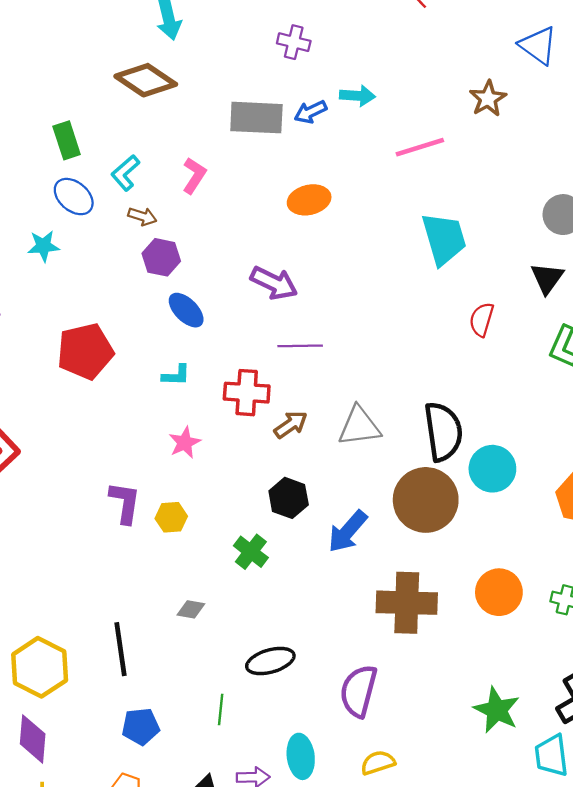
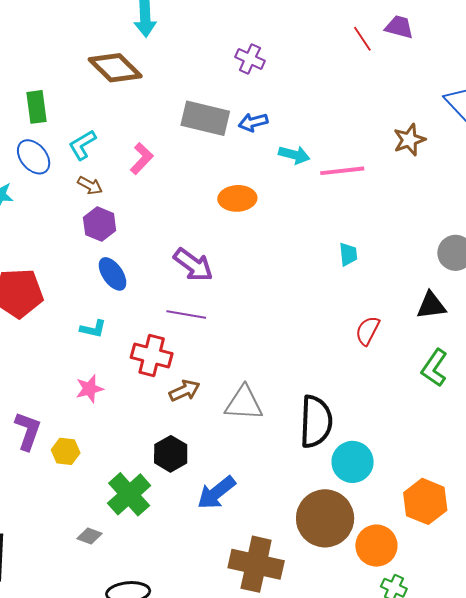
cyan arrow: (357, 96) -> (294, 155), moved
cyan trapezoid: (444, 239) -> (348, 254), size x0.5
black triangle: (547, 278) -> (431, 305), turned 36
purple line: (300, 346) -> (186, 315), moved
brown circle: (426, 500) -> (325, 518), moved
green cross: (251, 552) -> (129, 494), size x1.4
orange circle: (499, 592) -> (376, 546), moved
gray diamond: (191, 609) -> (89, 536), moved

